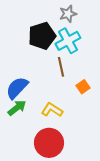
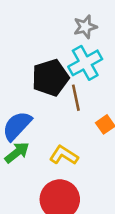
black pentagon: (42, 36) -> (50, 78), moved

